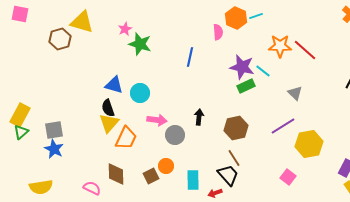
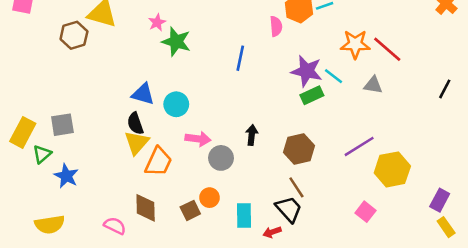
gray triangle: (295, 93) -> (373, 85), moved, turned -35
gray square: (54, 130) -> (62, 125), moved
green triangle: (21, 132) -> (42, 154), moved

